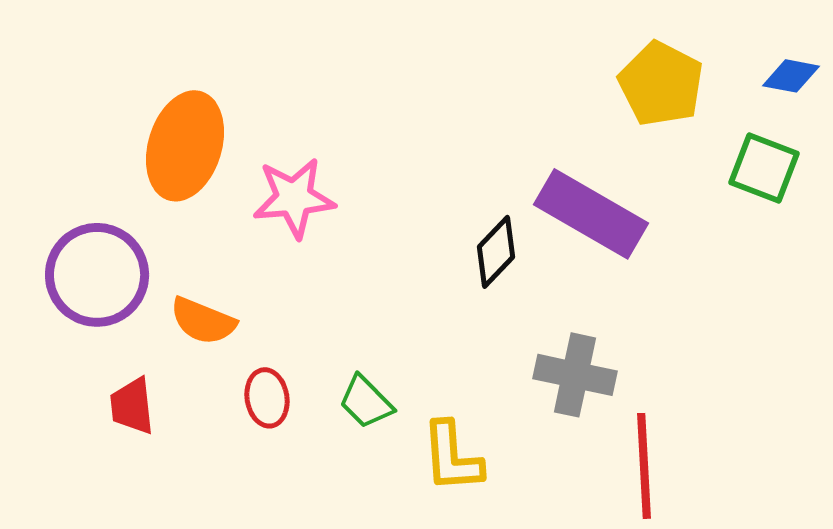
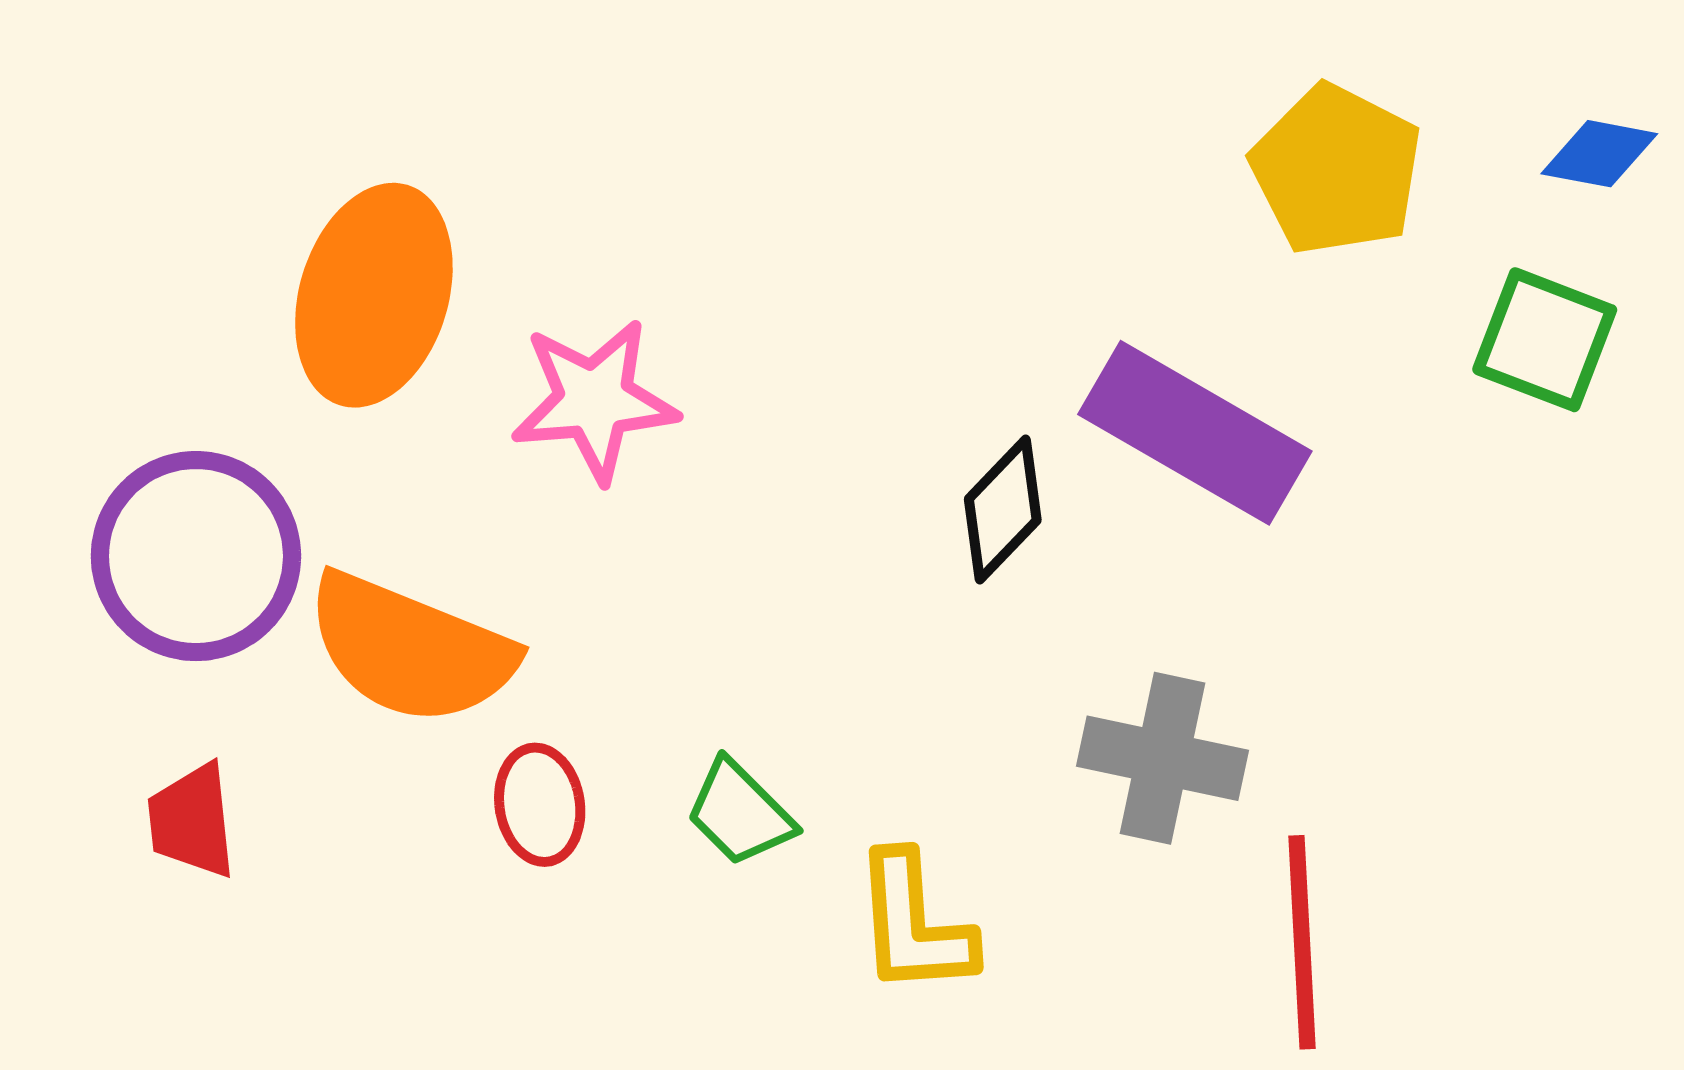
orange semicircle: (203, 321) -> (410, 649), size x1.6
red trapezoid: (132, 406) -> (192, 821), moved

